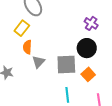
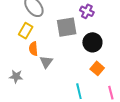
purple cross: (91, 23) -> (87, 11), moved
gray square: (66, 64) -> (67, 27), moved

